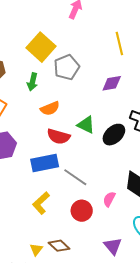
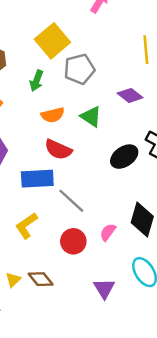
purple diamond: (112, 83) -> (130, 95), turned 40
green triangle: (86, 125) -> (91, 117), moved

